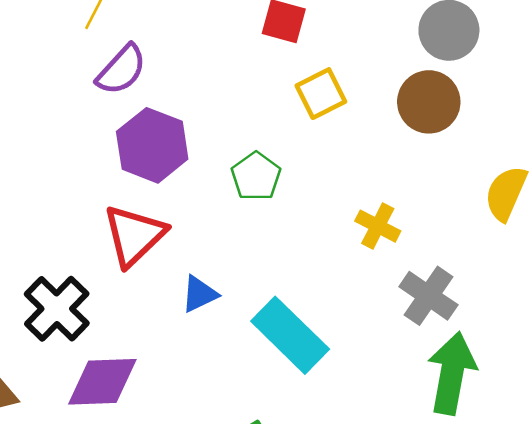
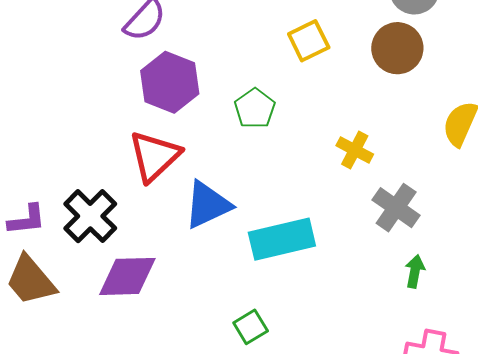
blue triangle: (199, 294) -> (208, 205), size x1.6
cyan rectangle: (290, 335) -> (282, 239), turned -58
green arrow: (452, 373) -> (415, 271), size x0.5

